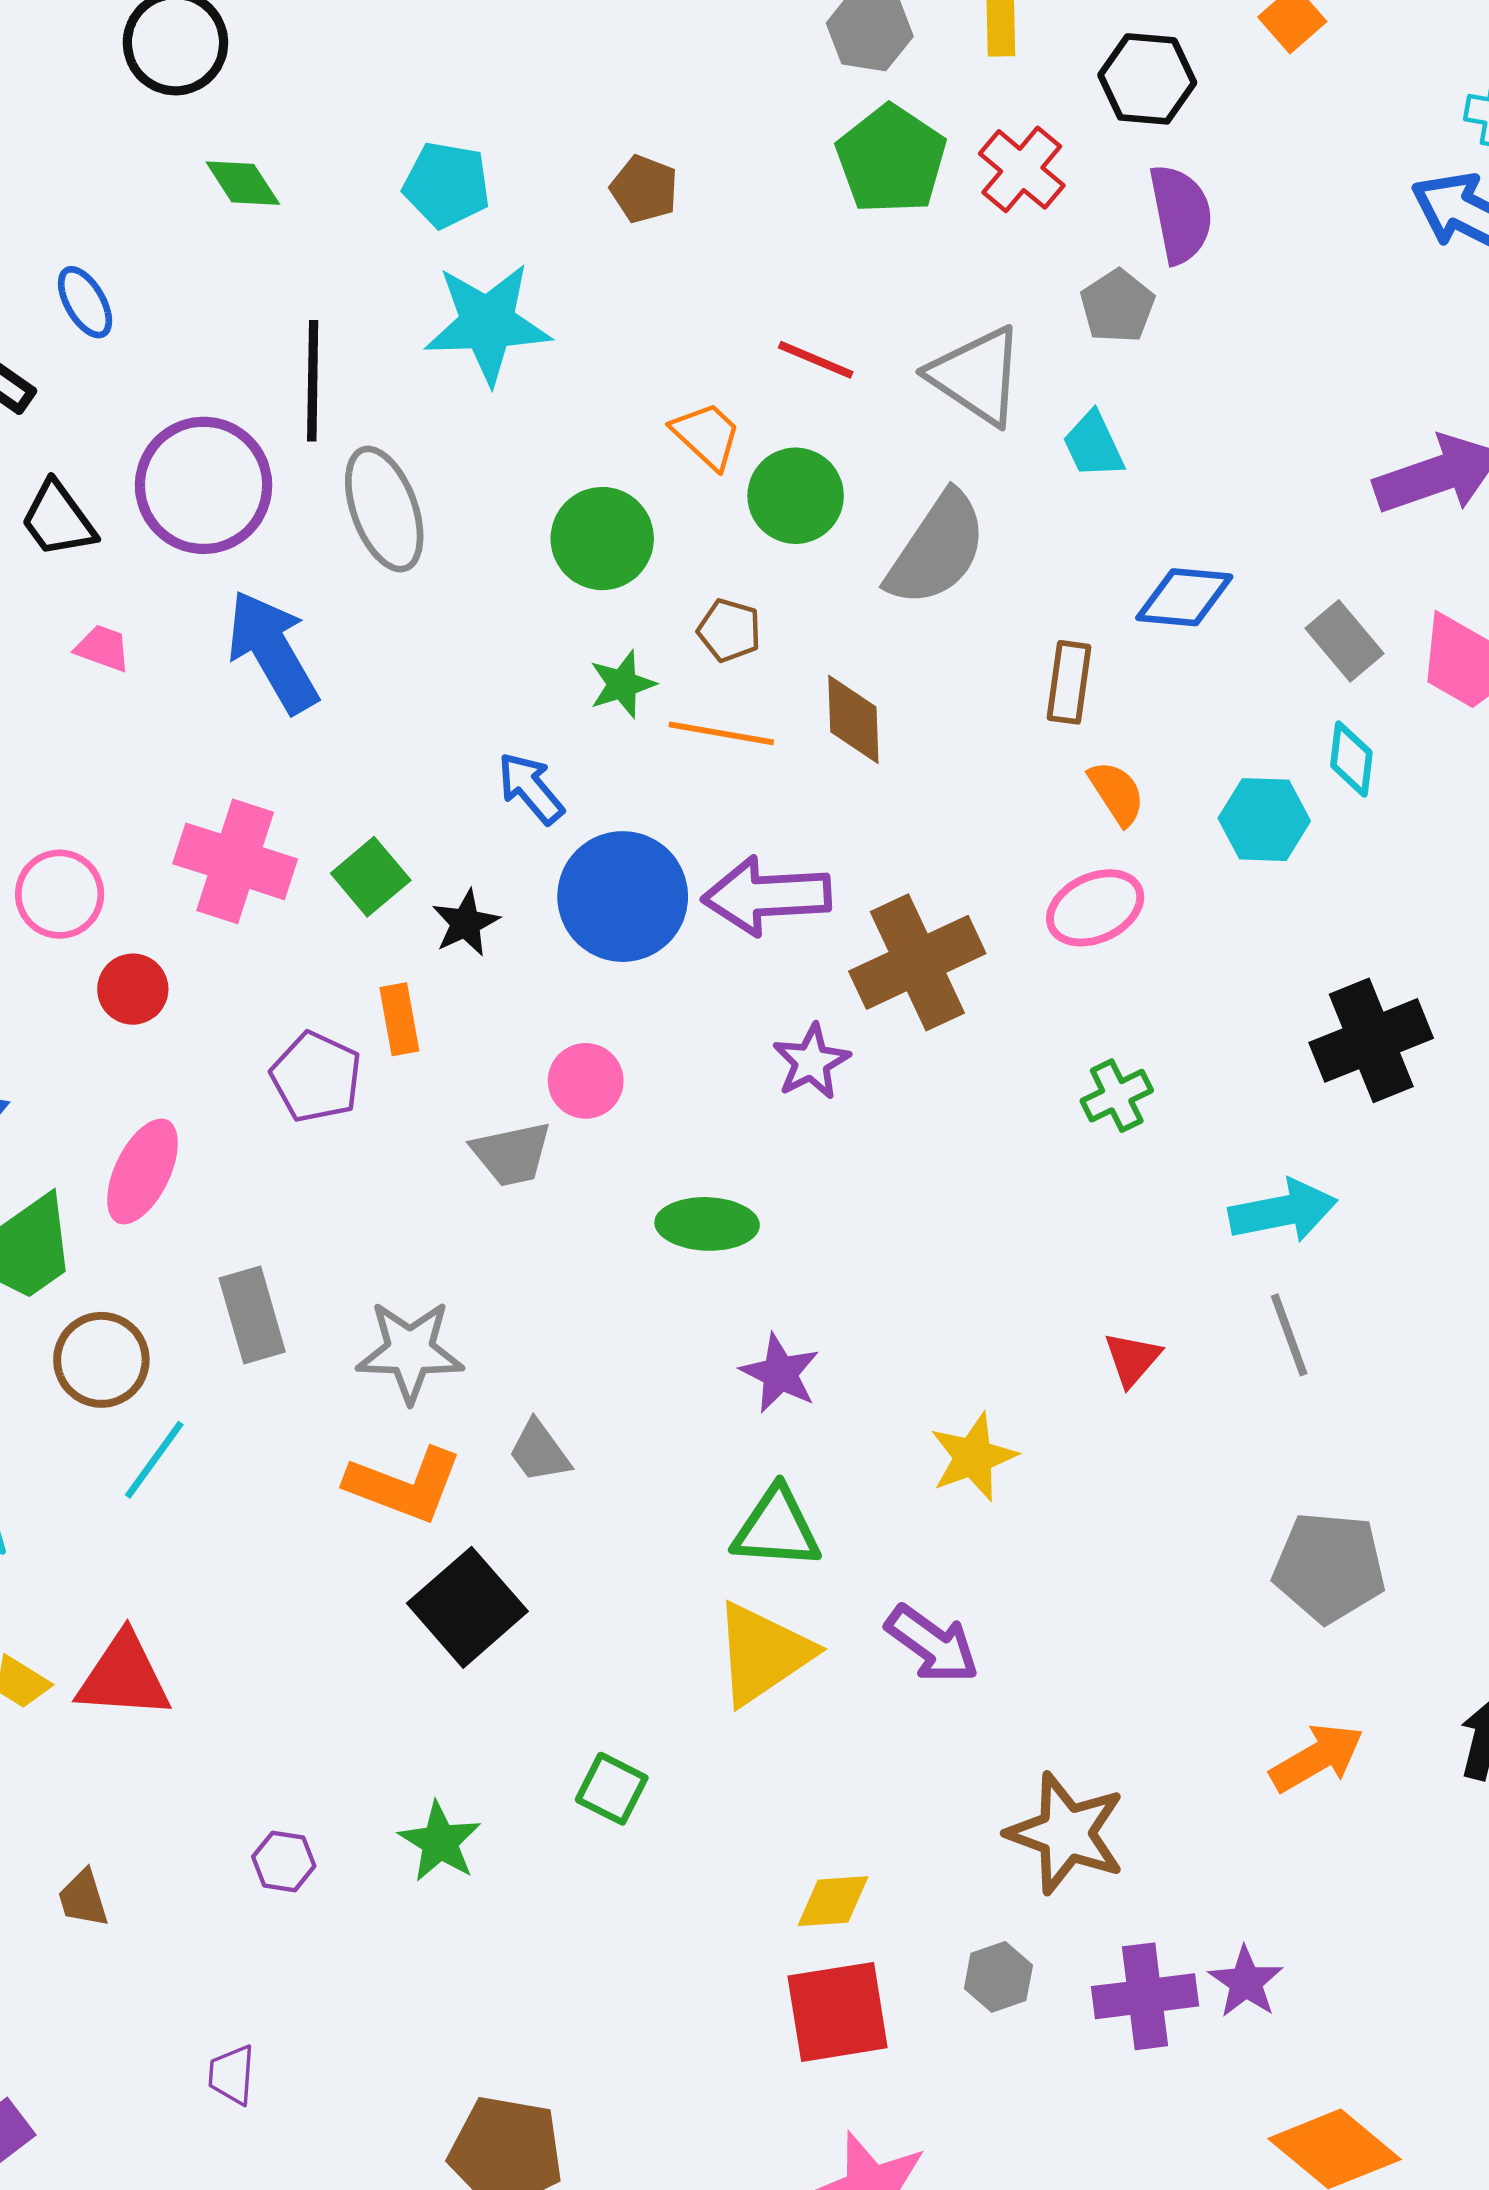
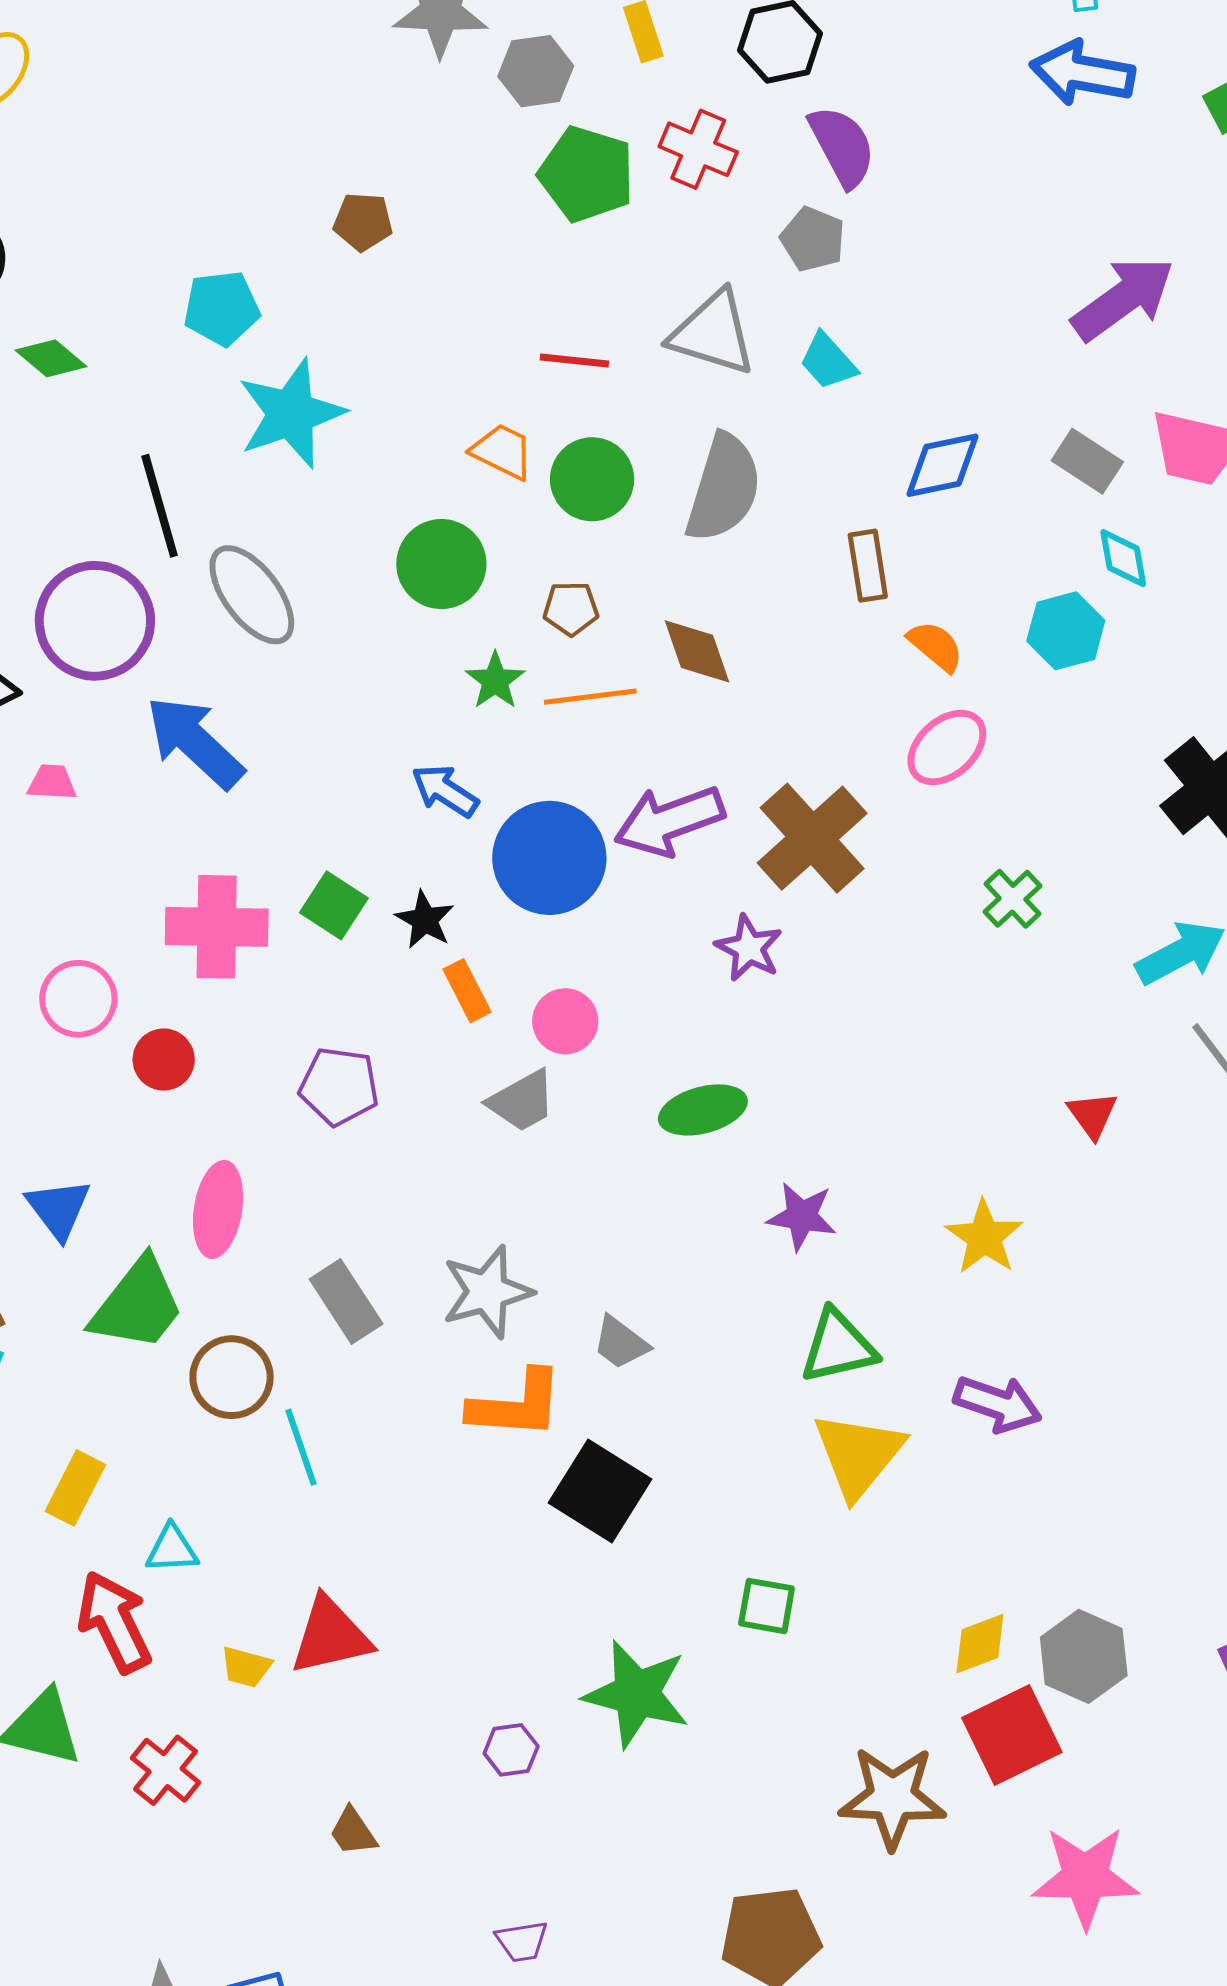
brown pentagon: (644, 189) -> (363, 222), moved
orange rectangle: (399, 1019) -> (467, 991), moved
cyan line: (154, 1460) -> (301, 1447), turned -38
brown star: (1066, 1833) -> (892, 1797), moved
green star: (440, 1842) -> (637, 1694), size x1.5
gray hexagon: (998, 1977) -> (1084, 1656), moved, size x1.5
purple trapezoid: (232, 2075) -> (522, 1941), turned -86

